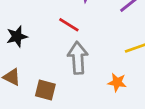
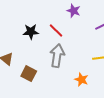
black star: (17, 36) -> (31, 32), moved

